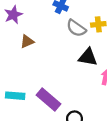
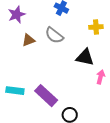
gray semicircle: (76, 28) -> (54, 35), moved

